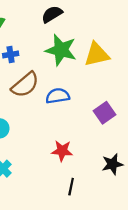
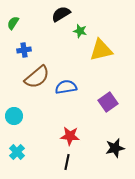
green star: (61, 50) -> (80, 31), moved, size x0.5
black line: (71, 187) -> (67, 162), moved

